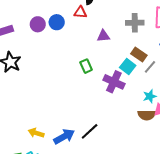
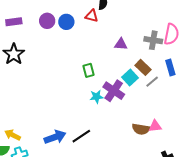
gray cross: (135, 23) -> (153, 40), moved
purple triangle: (103, 36) -> (121, 44), moved
cyan star: (150, 96) -> (97, 97), moved
yellow arrow: (36, 133) -> (13, 135), moved

